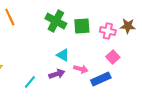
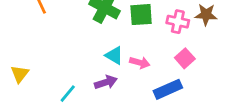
pink arrow: (81, 69) -> (140, 63), moved

